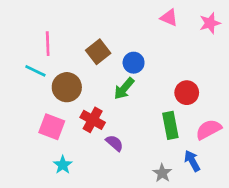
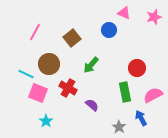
pink line: (48, 44) -> (35, 32), turned 30
blue circle: (134, 63) -> (109, 30), moved
cyan line: (35, 71) -> (26, 74), moved
purple semicircle: (114, 143) -> (92, 105), moved

